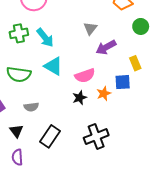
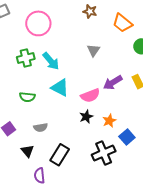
purple arrow: (106, 47) -> (113, 83), moved
green semicircle: (19, 74) -> (27, 97), size x0.7
blue square: (123, 82) -> (127, 137), moved, turned -35
orange star: (104, 94) -> (109, 121), moved
purple semicircle: (17, 157) -> (39, 176), moved

